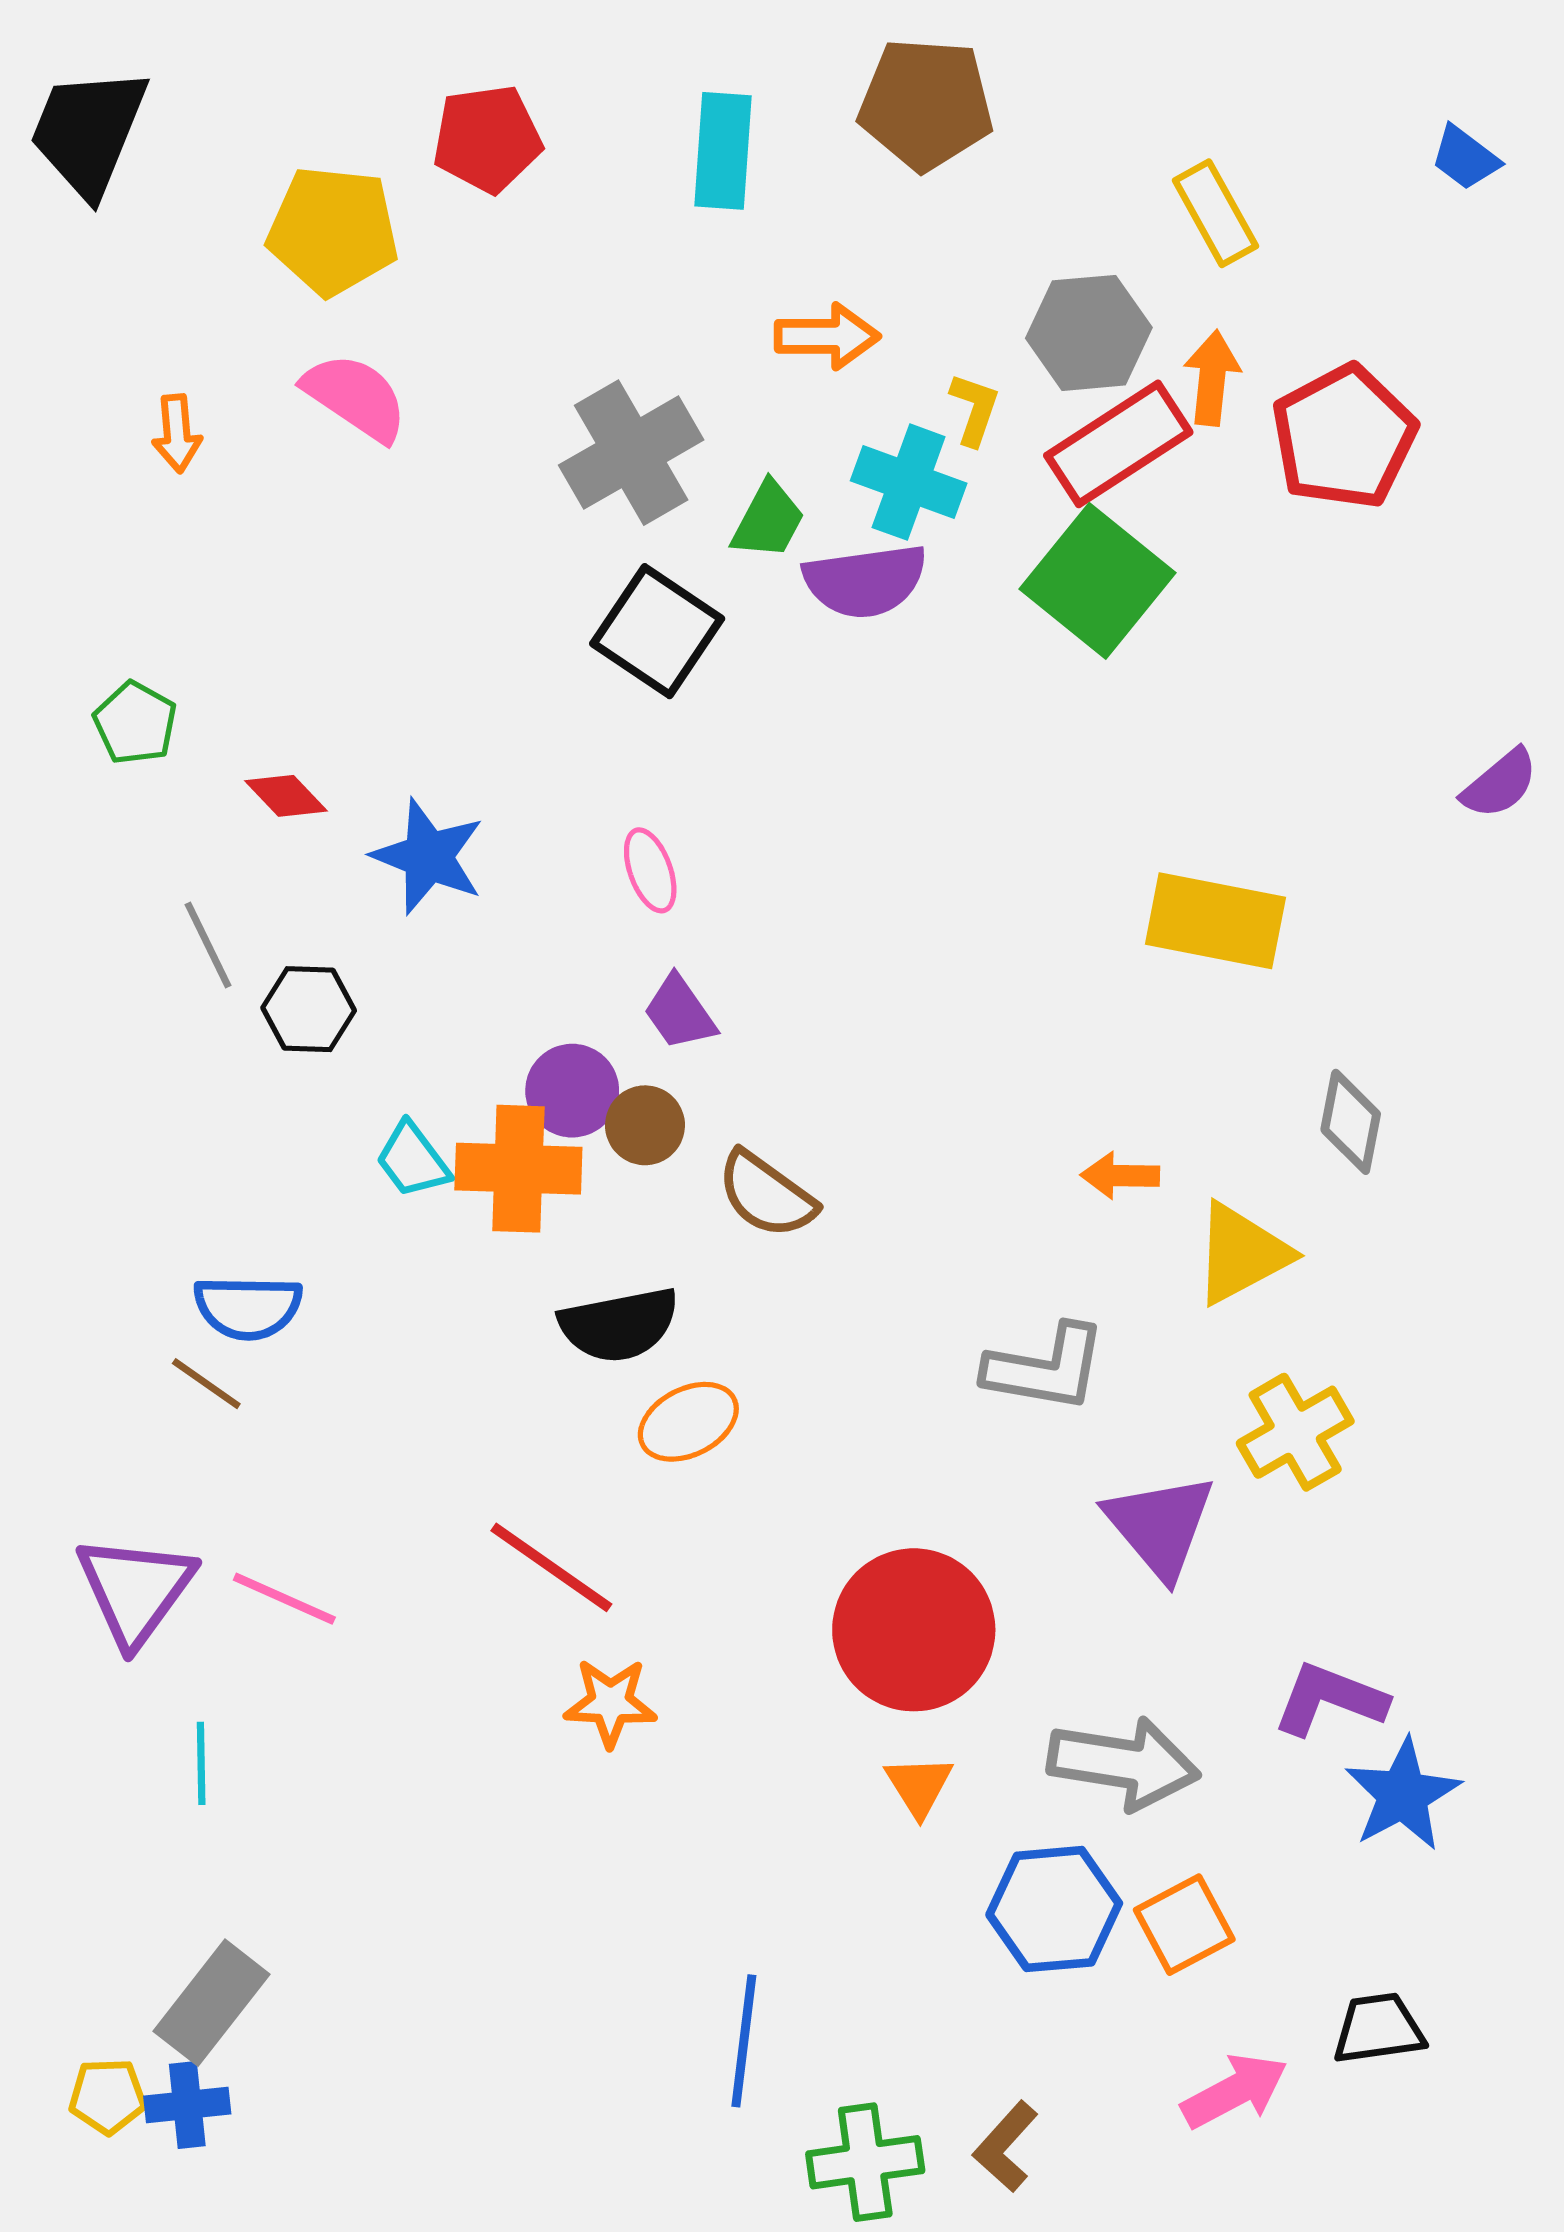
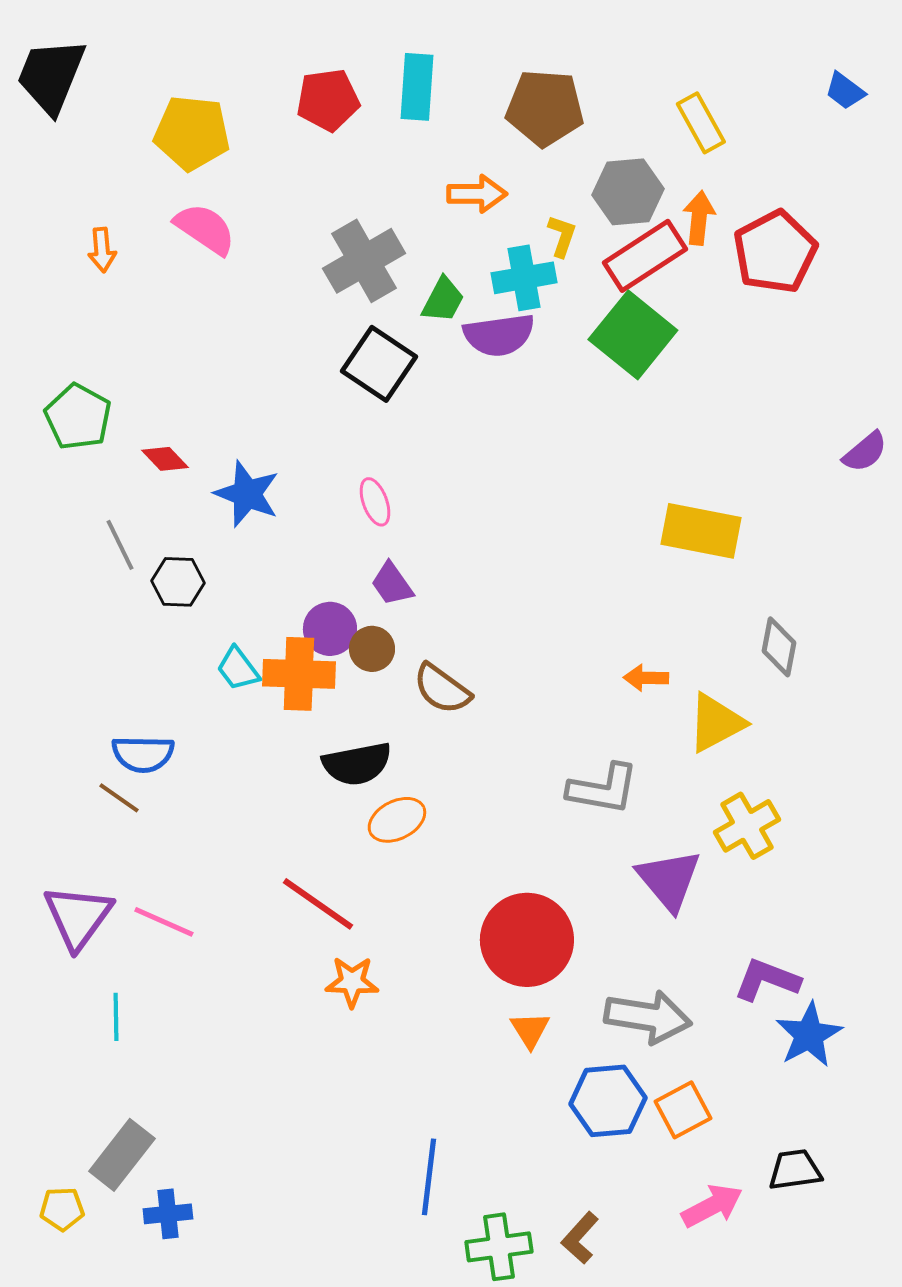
brown pentagon: (926, 104) -> (545, 108), moved
red pentagon: (487, 139) -> (328, 100), moved
cyan cross: (909, 482) -> (524, 278), turned -30
green pentagon: (135, 723) -> (78, 417), size x1.4
blue cross: (187, 2105) -> (168, 1214), moved

